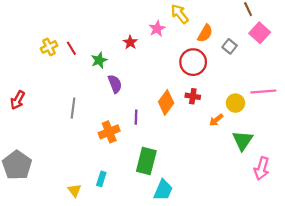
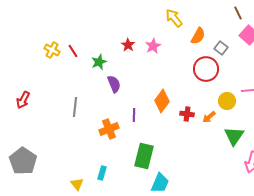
pink star: (157, 29) -> (153, 46), moved
yellow cross: (49, 47) -> (52, 50), turned -35
red circle: (193, 62) -> (206, 69), moved
red cross: (193, 96) -> (187, 114), moved

